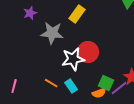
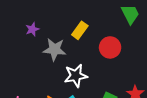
red circle: (88, 52) -> (110, 47), moved

